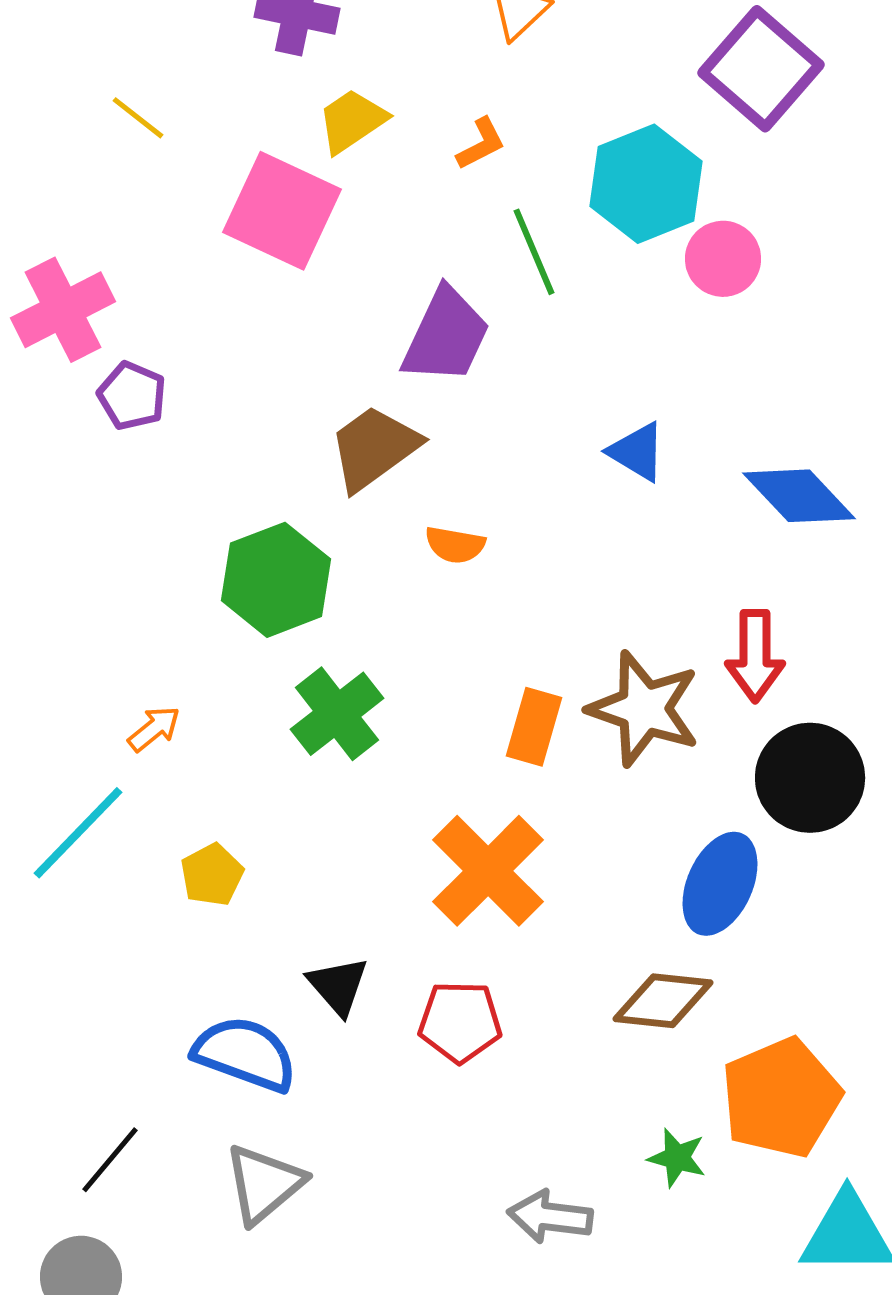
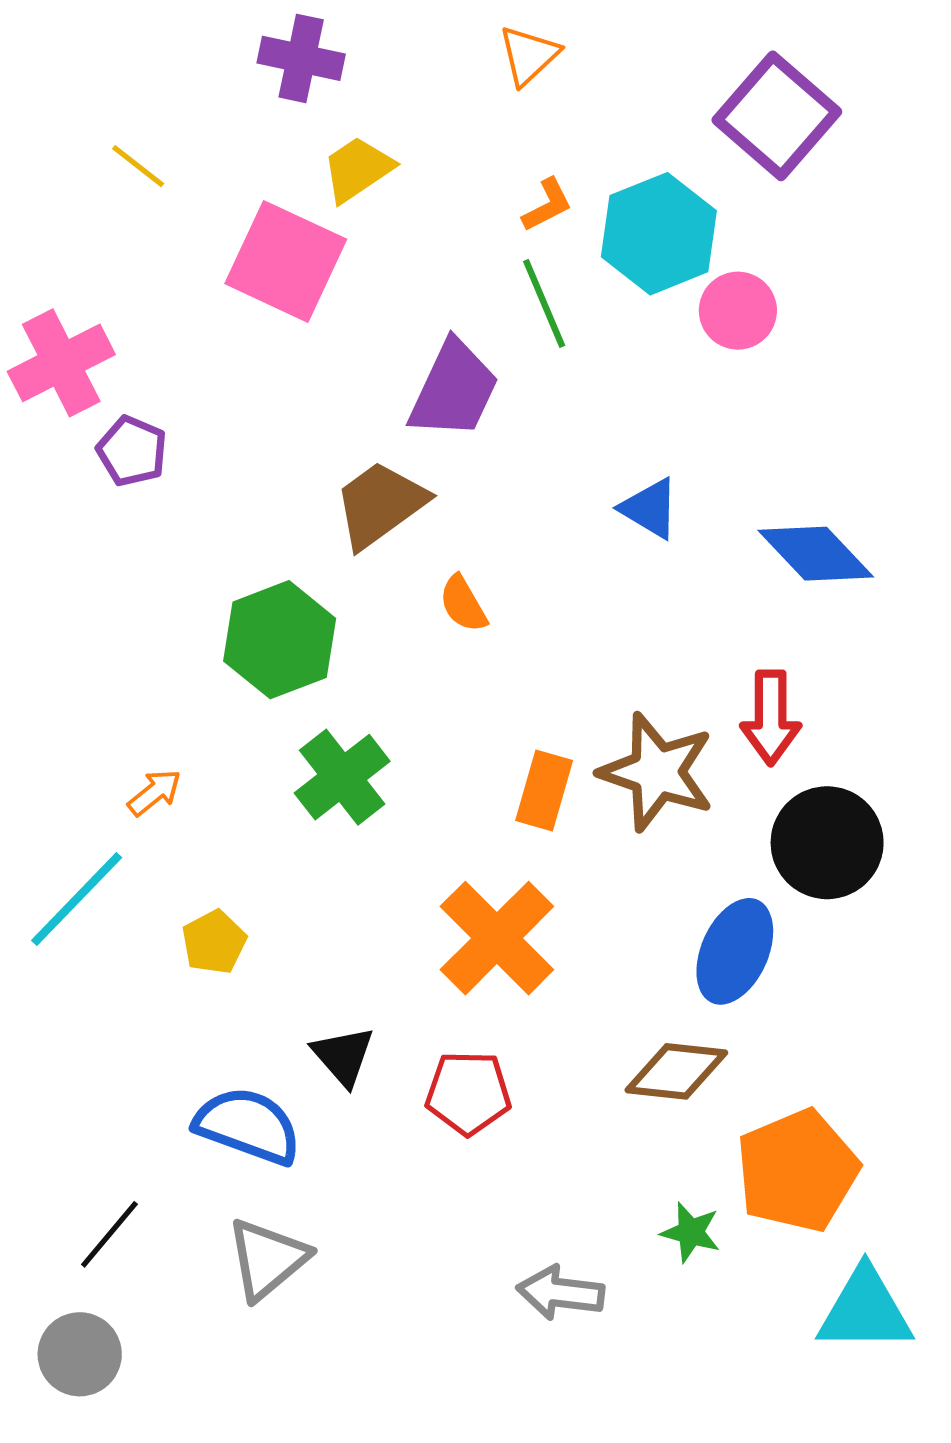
orange L-shape: (481, 144) -> (547, 205), moved
orange semicircle: (455, 545) -> (463, 604), turned 50

